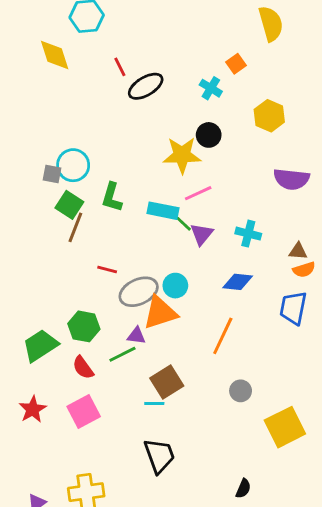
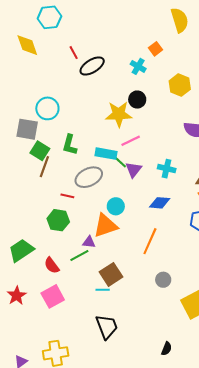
cyan circle: (73, 165) -> (47, 108), moved
gray square: (52, 174) -> (27, 129), size x1.6
gray ellipse: (139, 292) -> (89, 177), moved
green hexagon: (84, 326) -> (58, 220), moved

